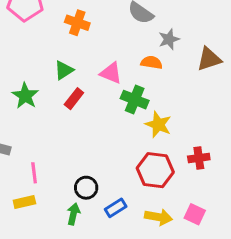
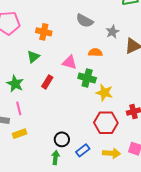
gray star: (169, 39) -> (112, 32), moved
green triangle: (64, 70) -> (33, 57), moved
pink line: (34, 173) -> (19, 108), moved
yellow rectangle: (24, 202) -> (20, 134), moved

